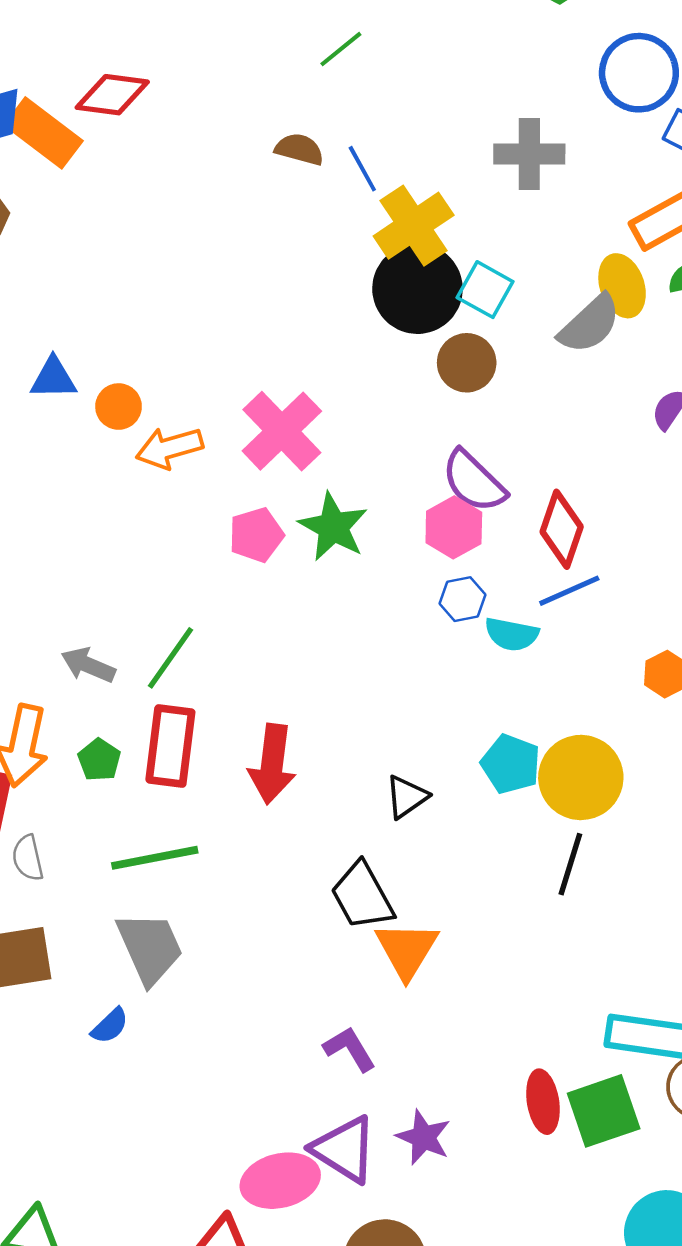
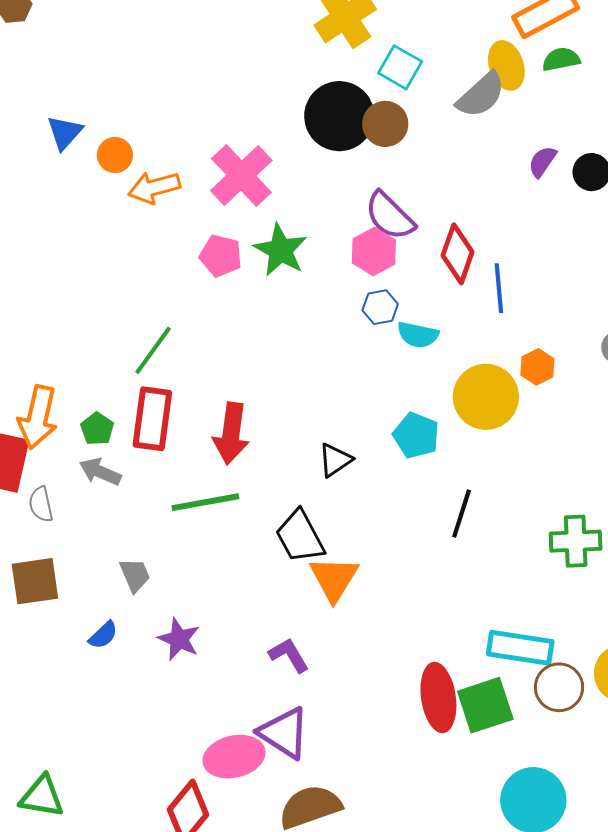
black circle: (418, 289) -> (339, 116), moved
blue triangle: (53, 378) -> (65, 133), turned -48
pink pentagon: (256, 535) -> (221, 256), turned 30
blue line: (569, 591) -> (499, 288), moved, turned -72
gray arrow: (88, 665) -> (100, 472), moved
yellow circle: (581, 777) -> (486, 397), moved
green line: (155, 858) -> (205, 502), moved
gray trapezoid: (150, 948) -> (135, 575), size x0.6
red ellipse: (543, 1102) -> (438, 697), size x1.4
purple star: (424, 1137) -> (179, 639), moved

